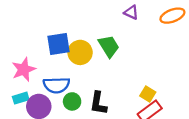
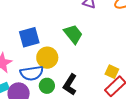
yellow circle: (80, 52) -> (47, 58), moved
black L-shape: (98, 103) -> (70, 85), turned 30

